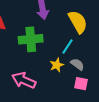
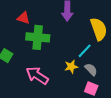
green cross: (31, 39) -> (38, 37), moved

